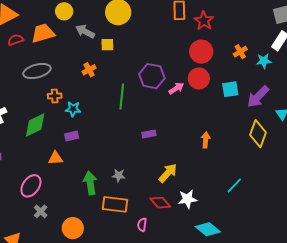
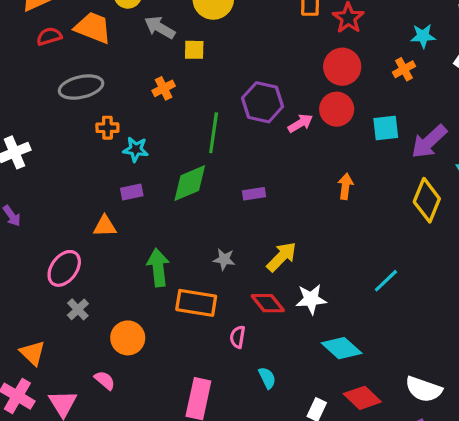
orange trapezoid: (43, 33) -> (93, 28), turned 35
cyan star: (264, 61) -> (423, 36), moved
green diamond: (35, 125) -> (190, 183), moved
orange arrow: (206, 140) -> (345, 186), moved
gray star: (119, 175) -> (224, 259), moved

